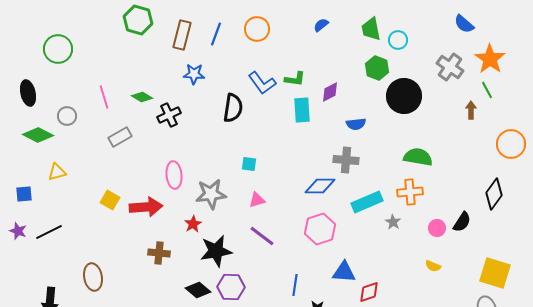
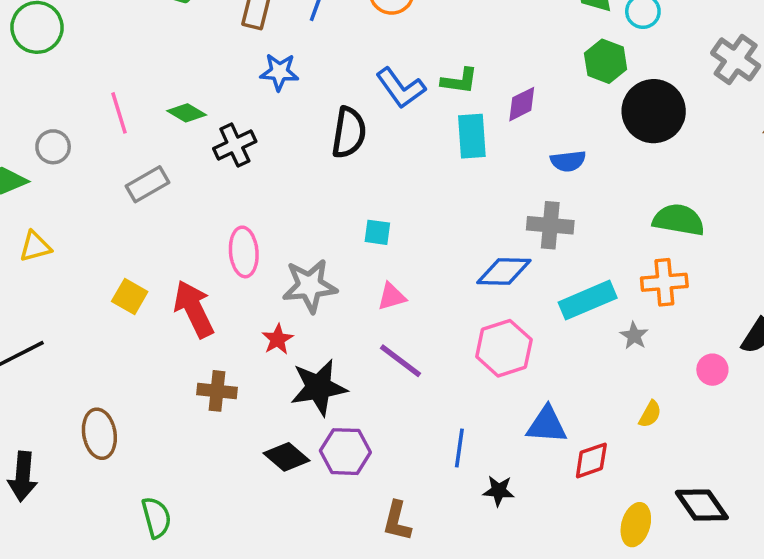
red arrow: (146, 207) -> (194, 309), turned -112
pink circle: (437, 228) -> (712, 370), moved
yellow semicircle: (433, 266) -> (650, 414), moved, turned -84

